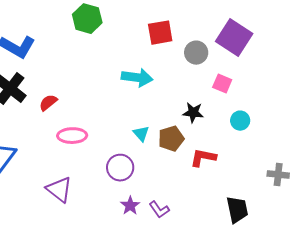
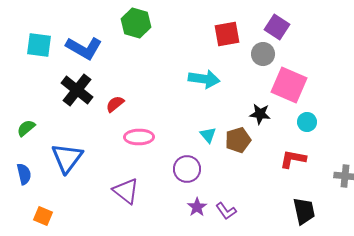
green hexagon: (87, 19) -> (136, 23), moved
purple square: (234, 38) -> (277, 27), moved, size x0.7
pink square: (222, 84) -> (289, 85), size x1.8
red L-shape: (203, 158) -> (293, 159), moved

